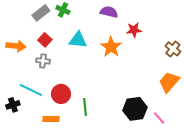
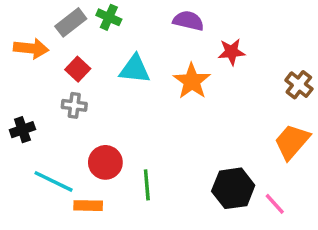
orange arrow: (16, 46) -> (31, 48), moved
cyan line: (31, 90) -> (54, 181), moved
black cross: (13, 105) -> (22, 130), moved

